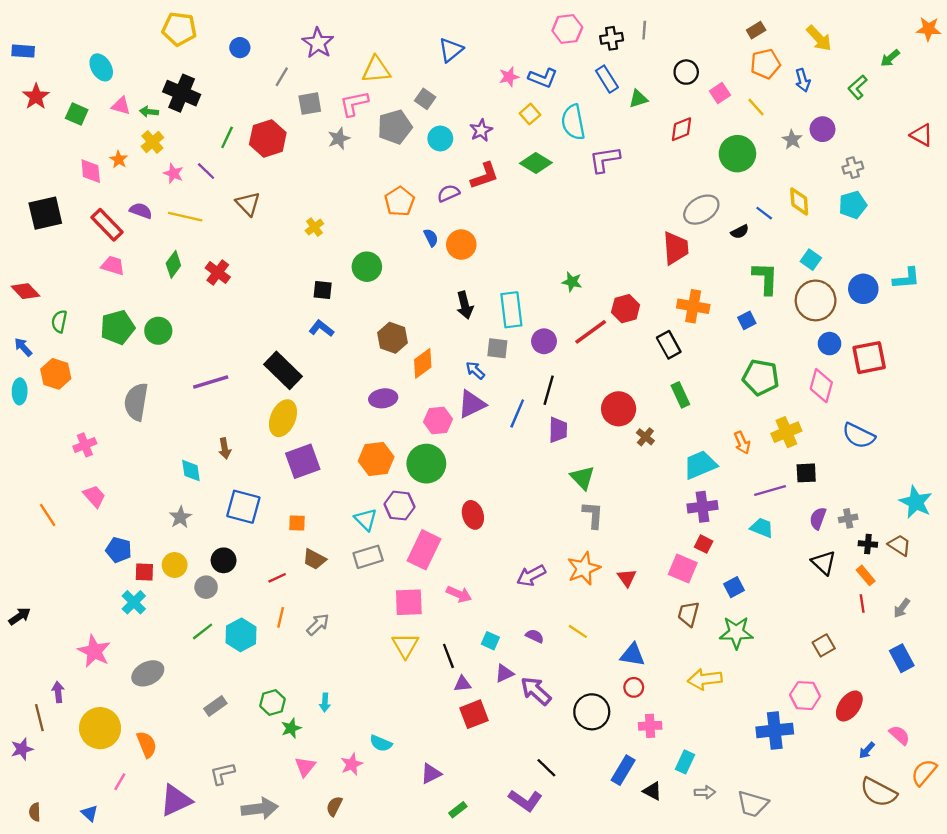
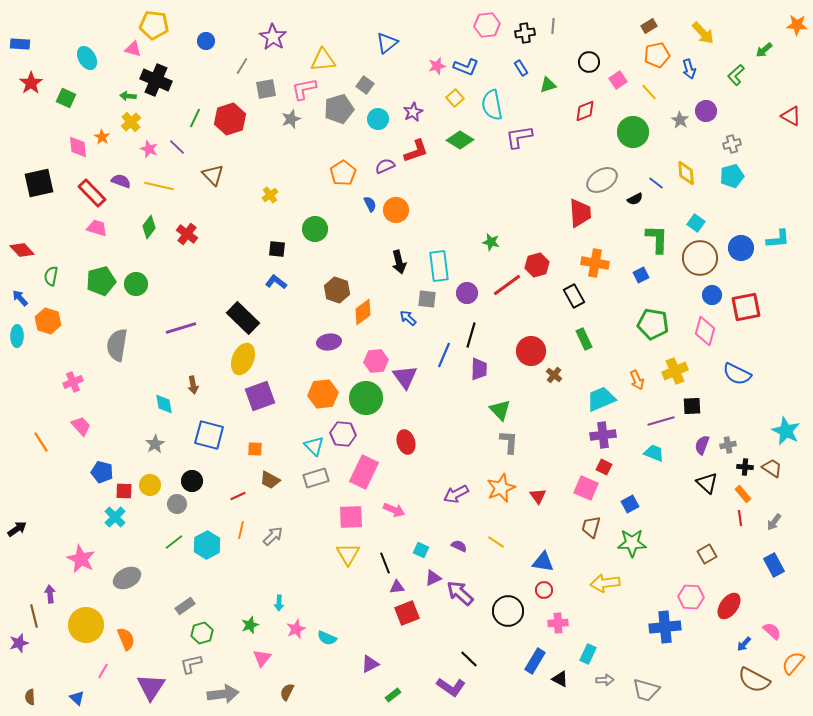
blue rectangle: (607, 79) -> (521, 68), size x0.7
pink triangle: (121, 106) -> (133, 49), moved
purple triangle: (472, 404) -> (405, 377), moved, turned -40
green hexagon: (272, 702) -> (202, 633), moved
pink star: (352, 764) -> (296, 629), moved
purple triangle: (176, 800) -> (151, 687), turned -32

